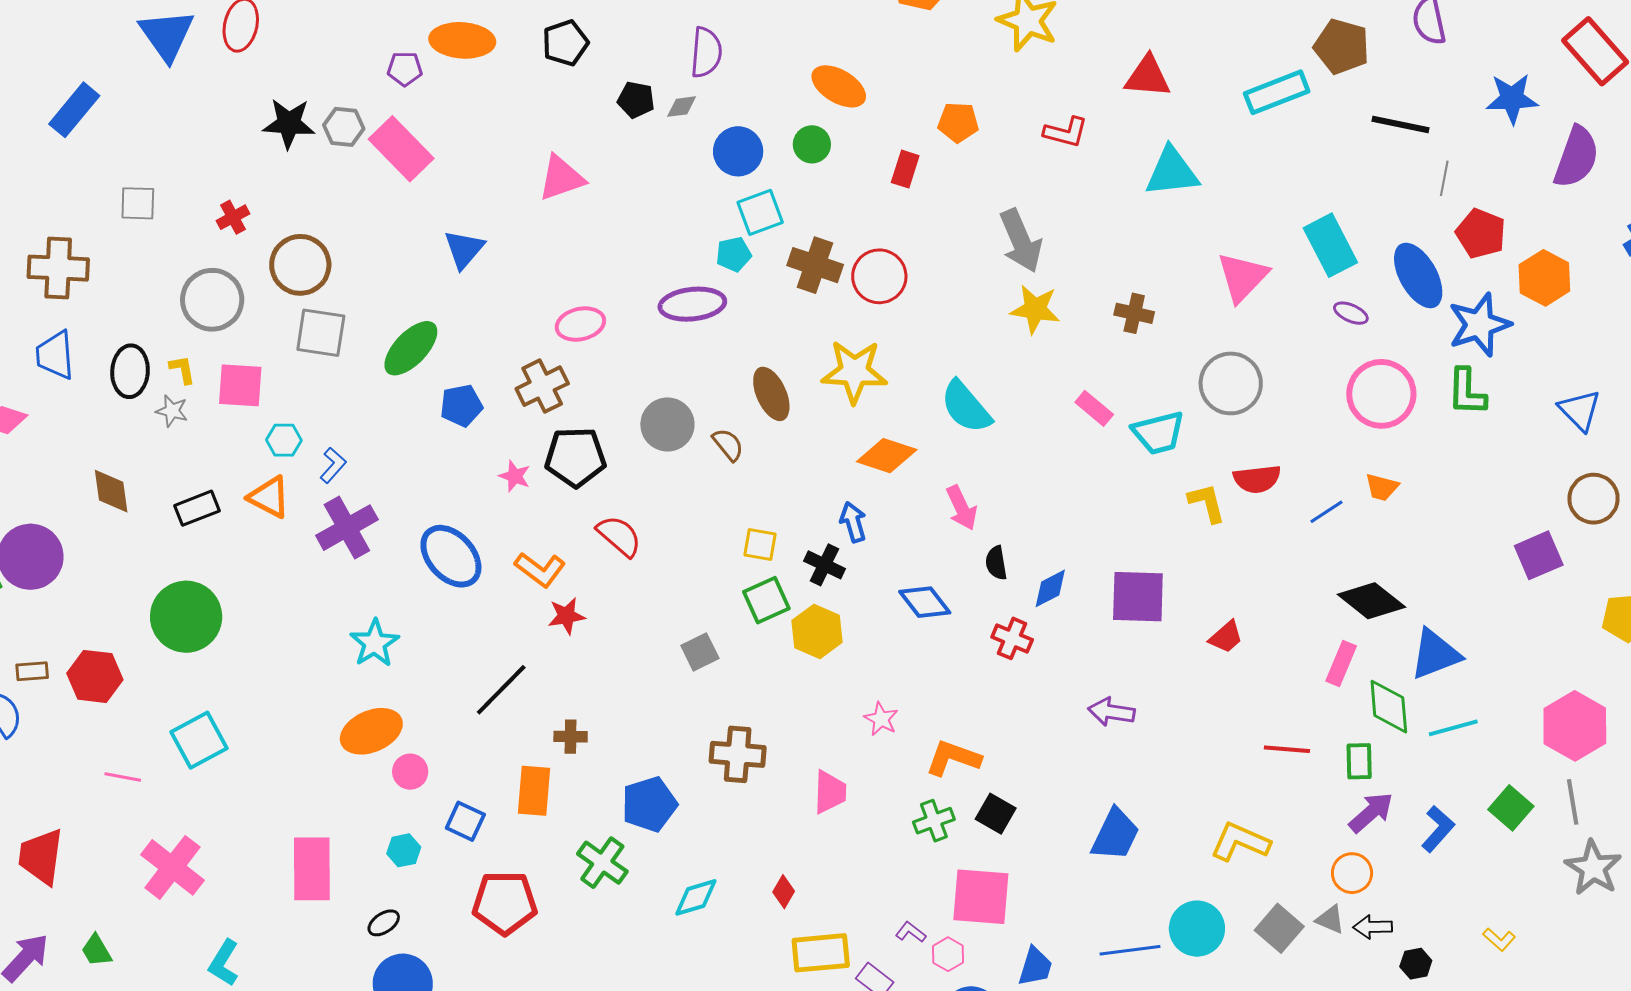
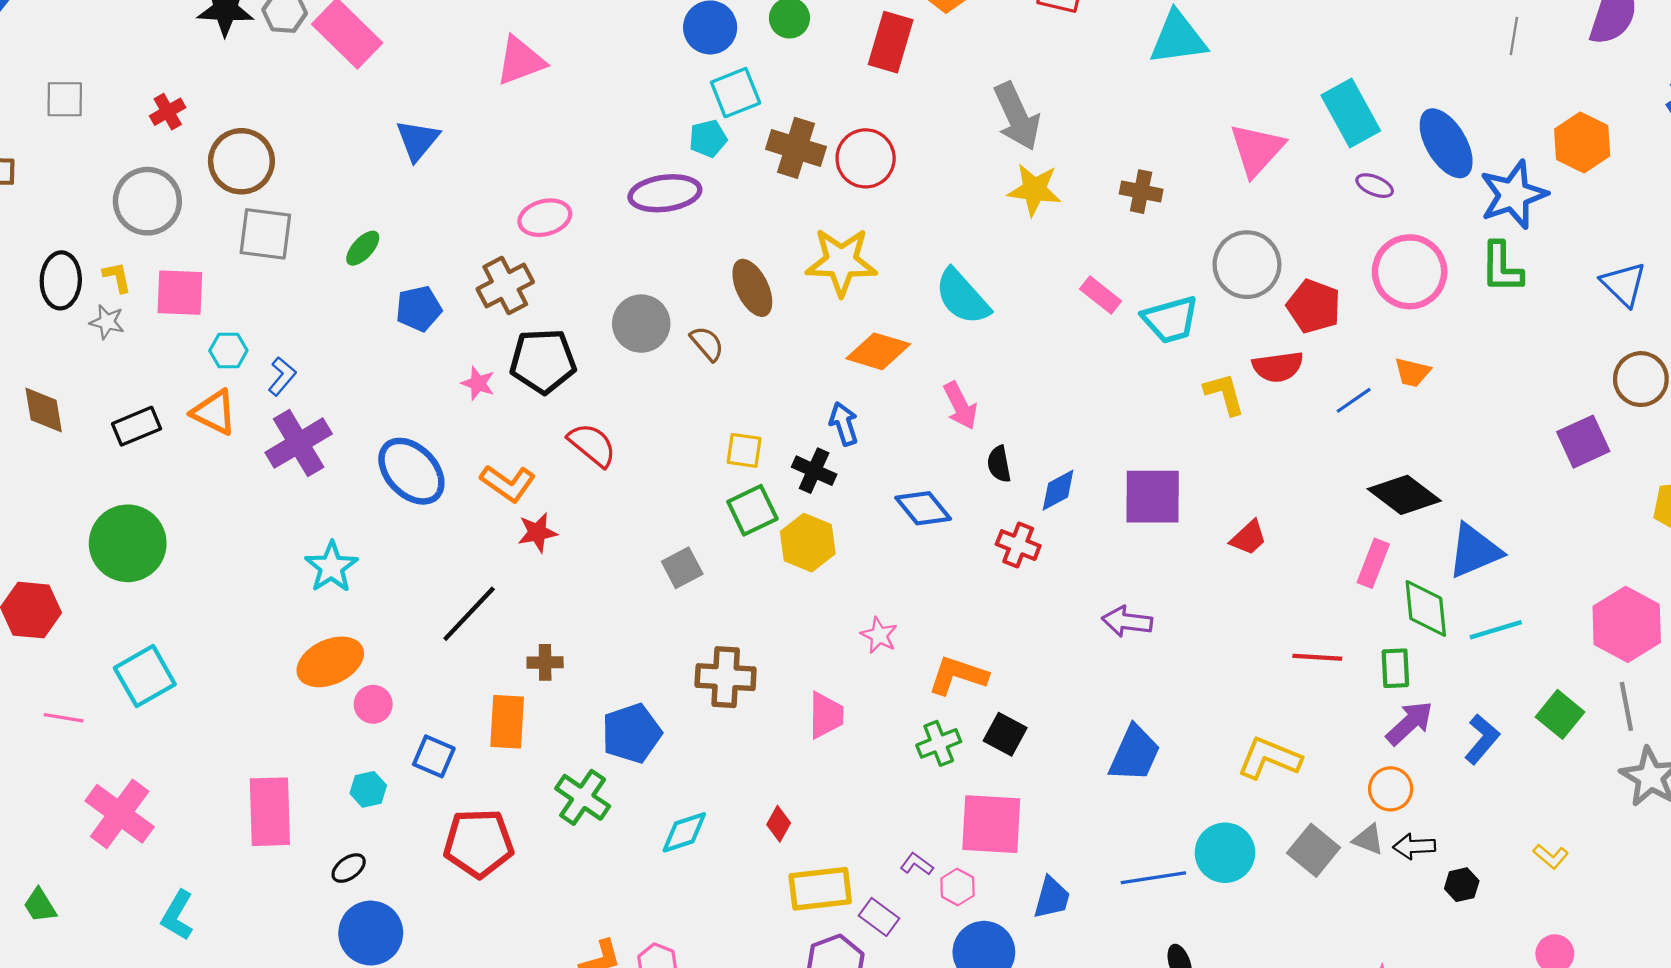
red rectangle: (905, 169) -> (891, 42), size x1.5
gray line: (1444, 178) -> (1514, 36), moved
red pentagon: (1481, 233) -> (1314, 306), moved
green ellipse: (411, 348) -> (363, 248), size x0.6

